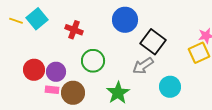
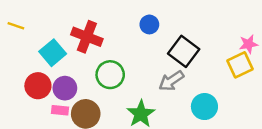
cyan square: (37, 19) -> (53, 53), moved
blue circle: (125, 20) -> (149, 24), size x0.6
red cross: (74, 30) -> (87, 37), size x1.4

